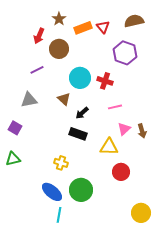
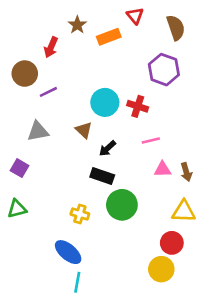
brown semicircle: (134, 21) -> (176, 28), turned 84
red triangle: (103, 27) -> (135, 16), moved
brown circle: (59, 49) -> (25, 74), moved
pink triangle: (124, 129) -> (163, 169), turned 40
yellow triangle: (109, 147) -> (184, 211), moved
red circle: (121, 172) -> (172, 243), moved
green circle: (81, 190) -> (122, 205), moved
yellow circle: (141, 213) -> (161, 269), moved

